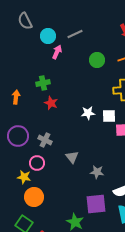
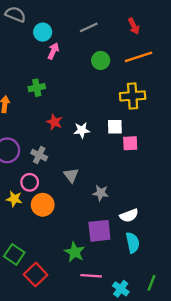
gray semicircle: (25, 21) -> (15, 14), turned 138
gray line: (75, 34) -> (89, 27), moved
red star: (51, 103) -> (54, 122), moved
white star: (88, 113) -> (82, 130), moved
orange circle: (34, 197) -> (43, 205), moved

